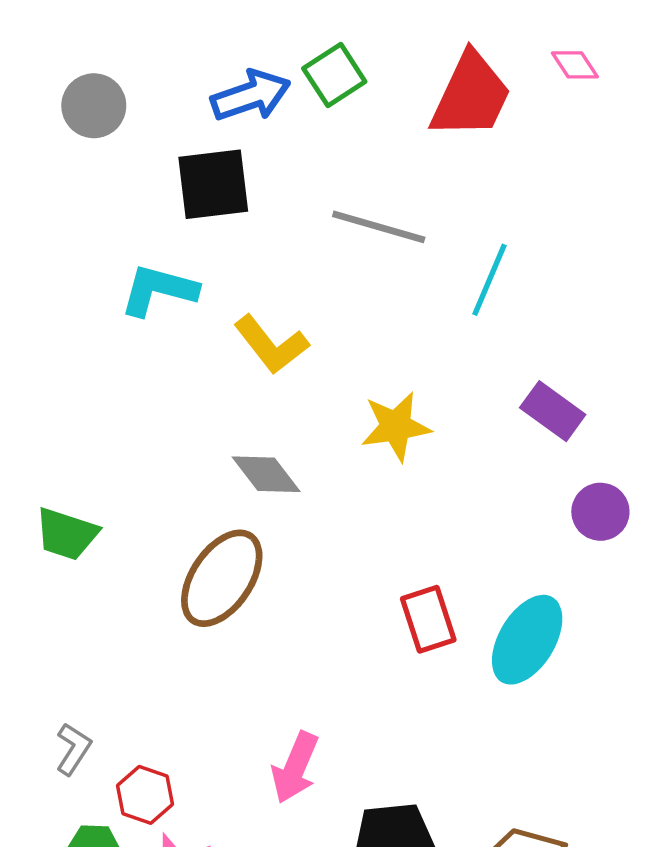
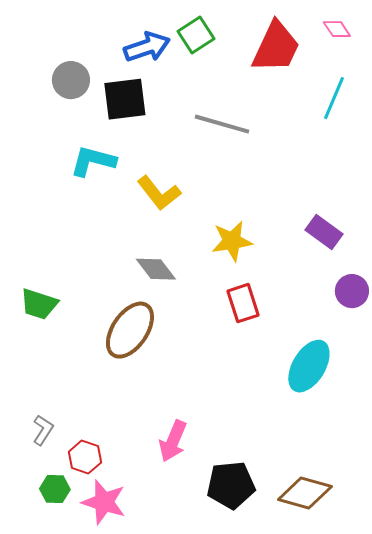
gray circle: (94, 106) -> (71, 80), moved
cyan line: (490, 280) -> (334, 98), moved
red rectangle: (428, 619) -> (243, 303), moved

